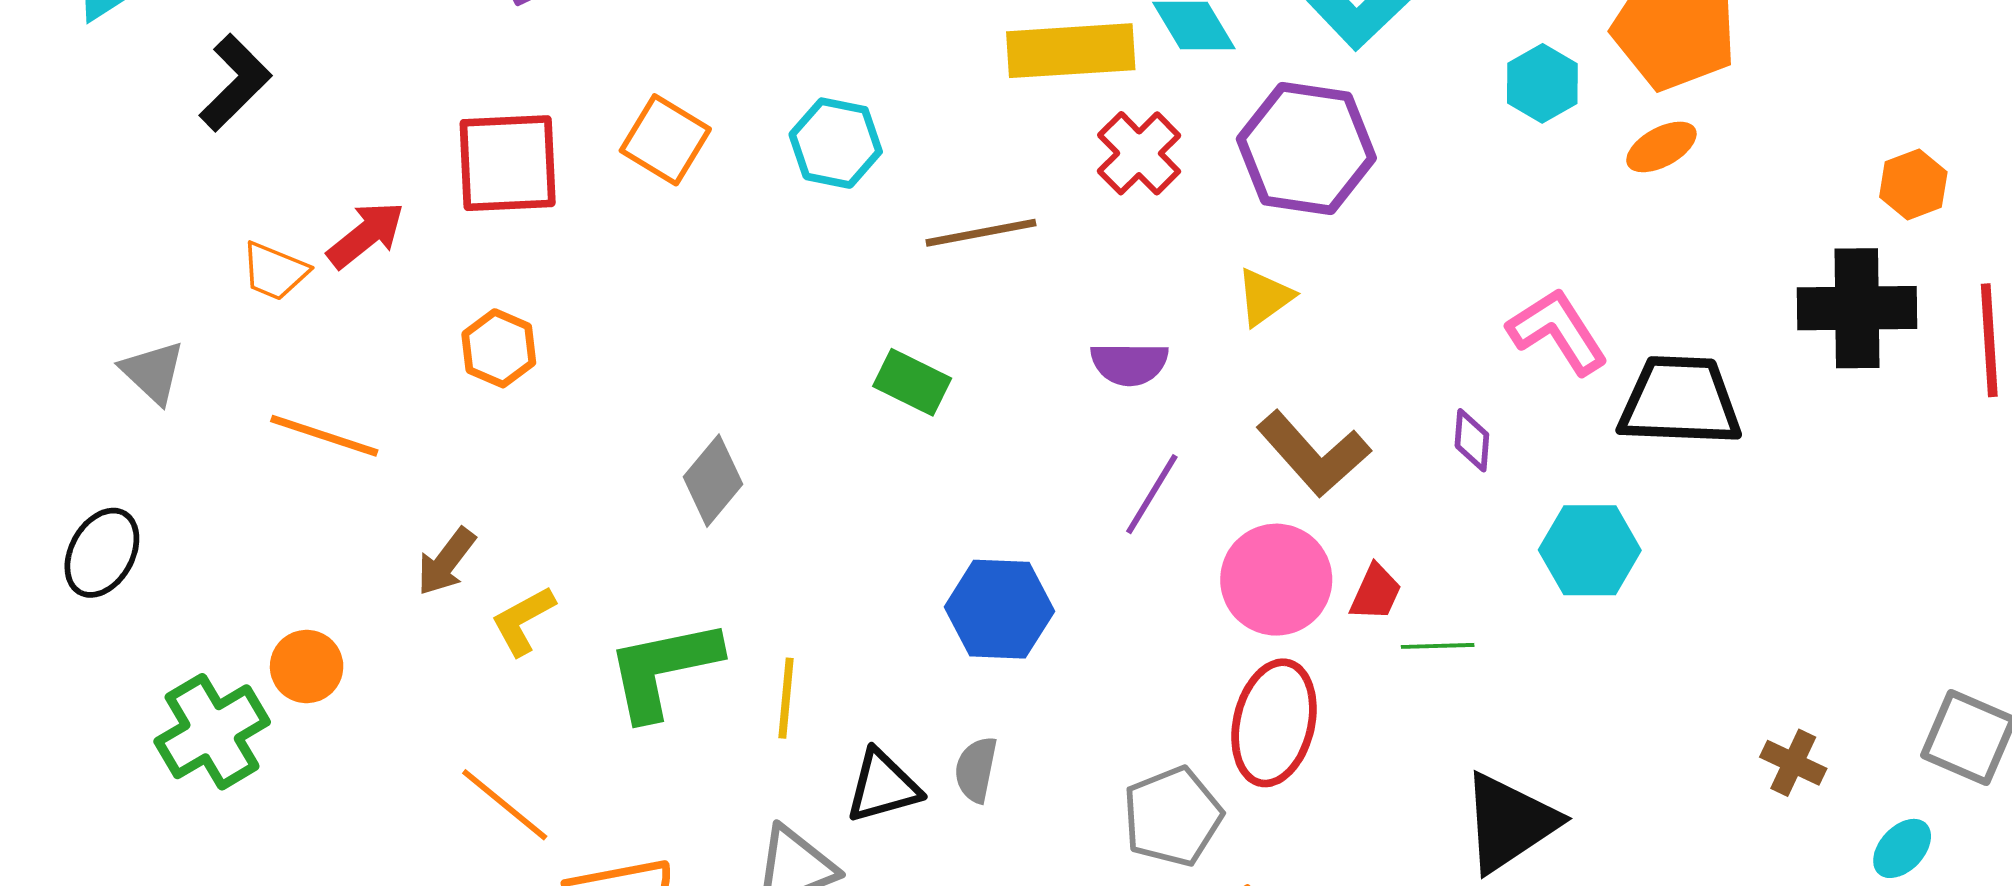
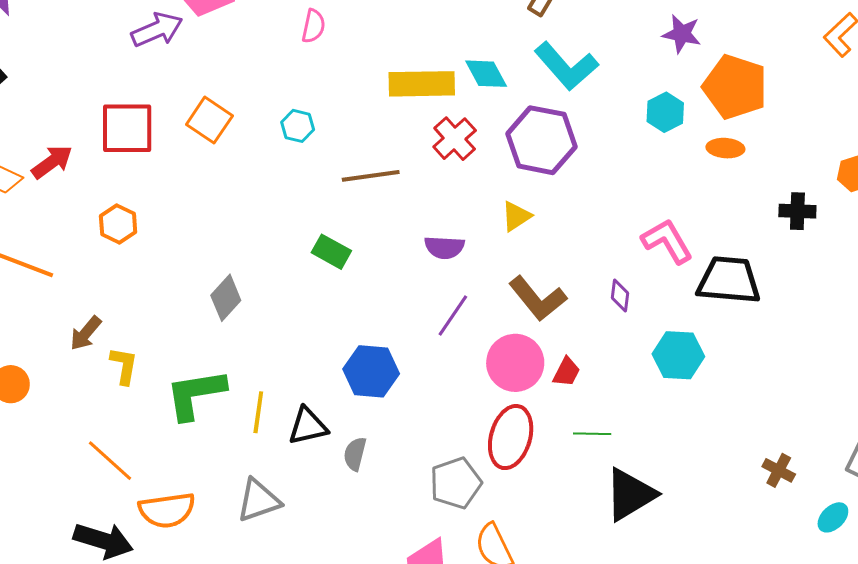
cyan hexagon: (836, 143) -> (298, 126), size x0.7
orange ellipse: (1661, 147) -> (725, 148), turned 30
black cross: (1857, 308) -> (797, 211), moved, size x0.6
yellow L-shape: (523, 621) -> (124, 366), turned 126
green line: (1438, 646) -> (592, 434), moved
black triangle: (883, 786) -> (308, 426), moved

